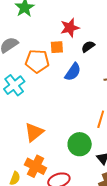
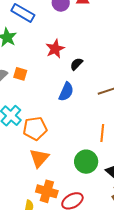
orange square: (57, 47) -> (20, 74), moved, turned 32
orange pentagon: (37, 61) -> (35, 128), moved

